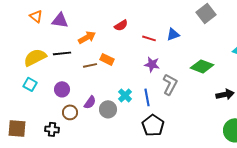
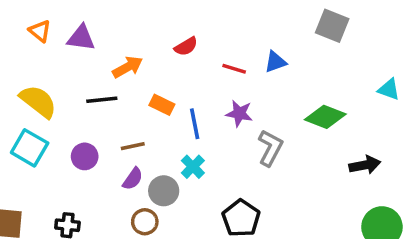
gray square: (206, 13) -> (332, 26), turned -30
black line: (62, 53) -> (102, 100), moved
yellow semicircle: (35, 57) -> (38, 101), turned 65
brown line: (90, 65) -> (133, 146), moved
cyan square: (30, 84) -> (30, 148), size x1.5
blue line: (147, 97) -> (195, 124), moved
brown circle: (70, 112) -> (145, 222), moved

